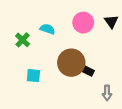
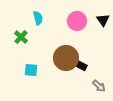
cyan semicircle: (47, 29) -> (38, 18), moved, turned 56
gray arrow: (107, 93) -> (99, 86), turned -48

